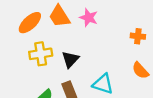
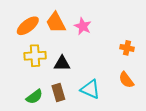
black triangle: (70, 59) -> (62, 63), turned 42

